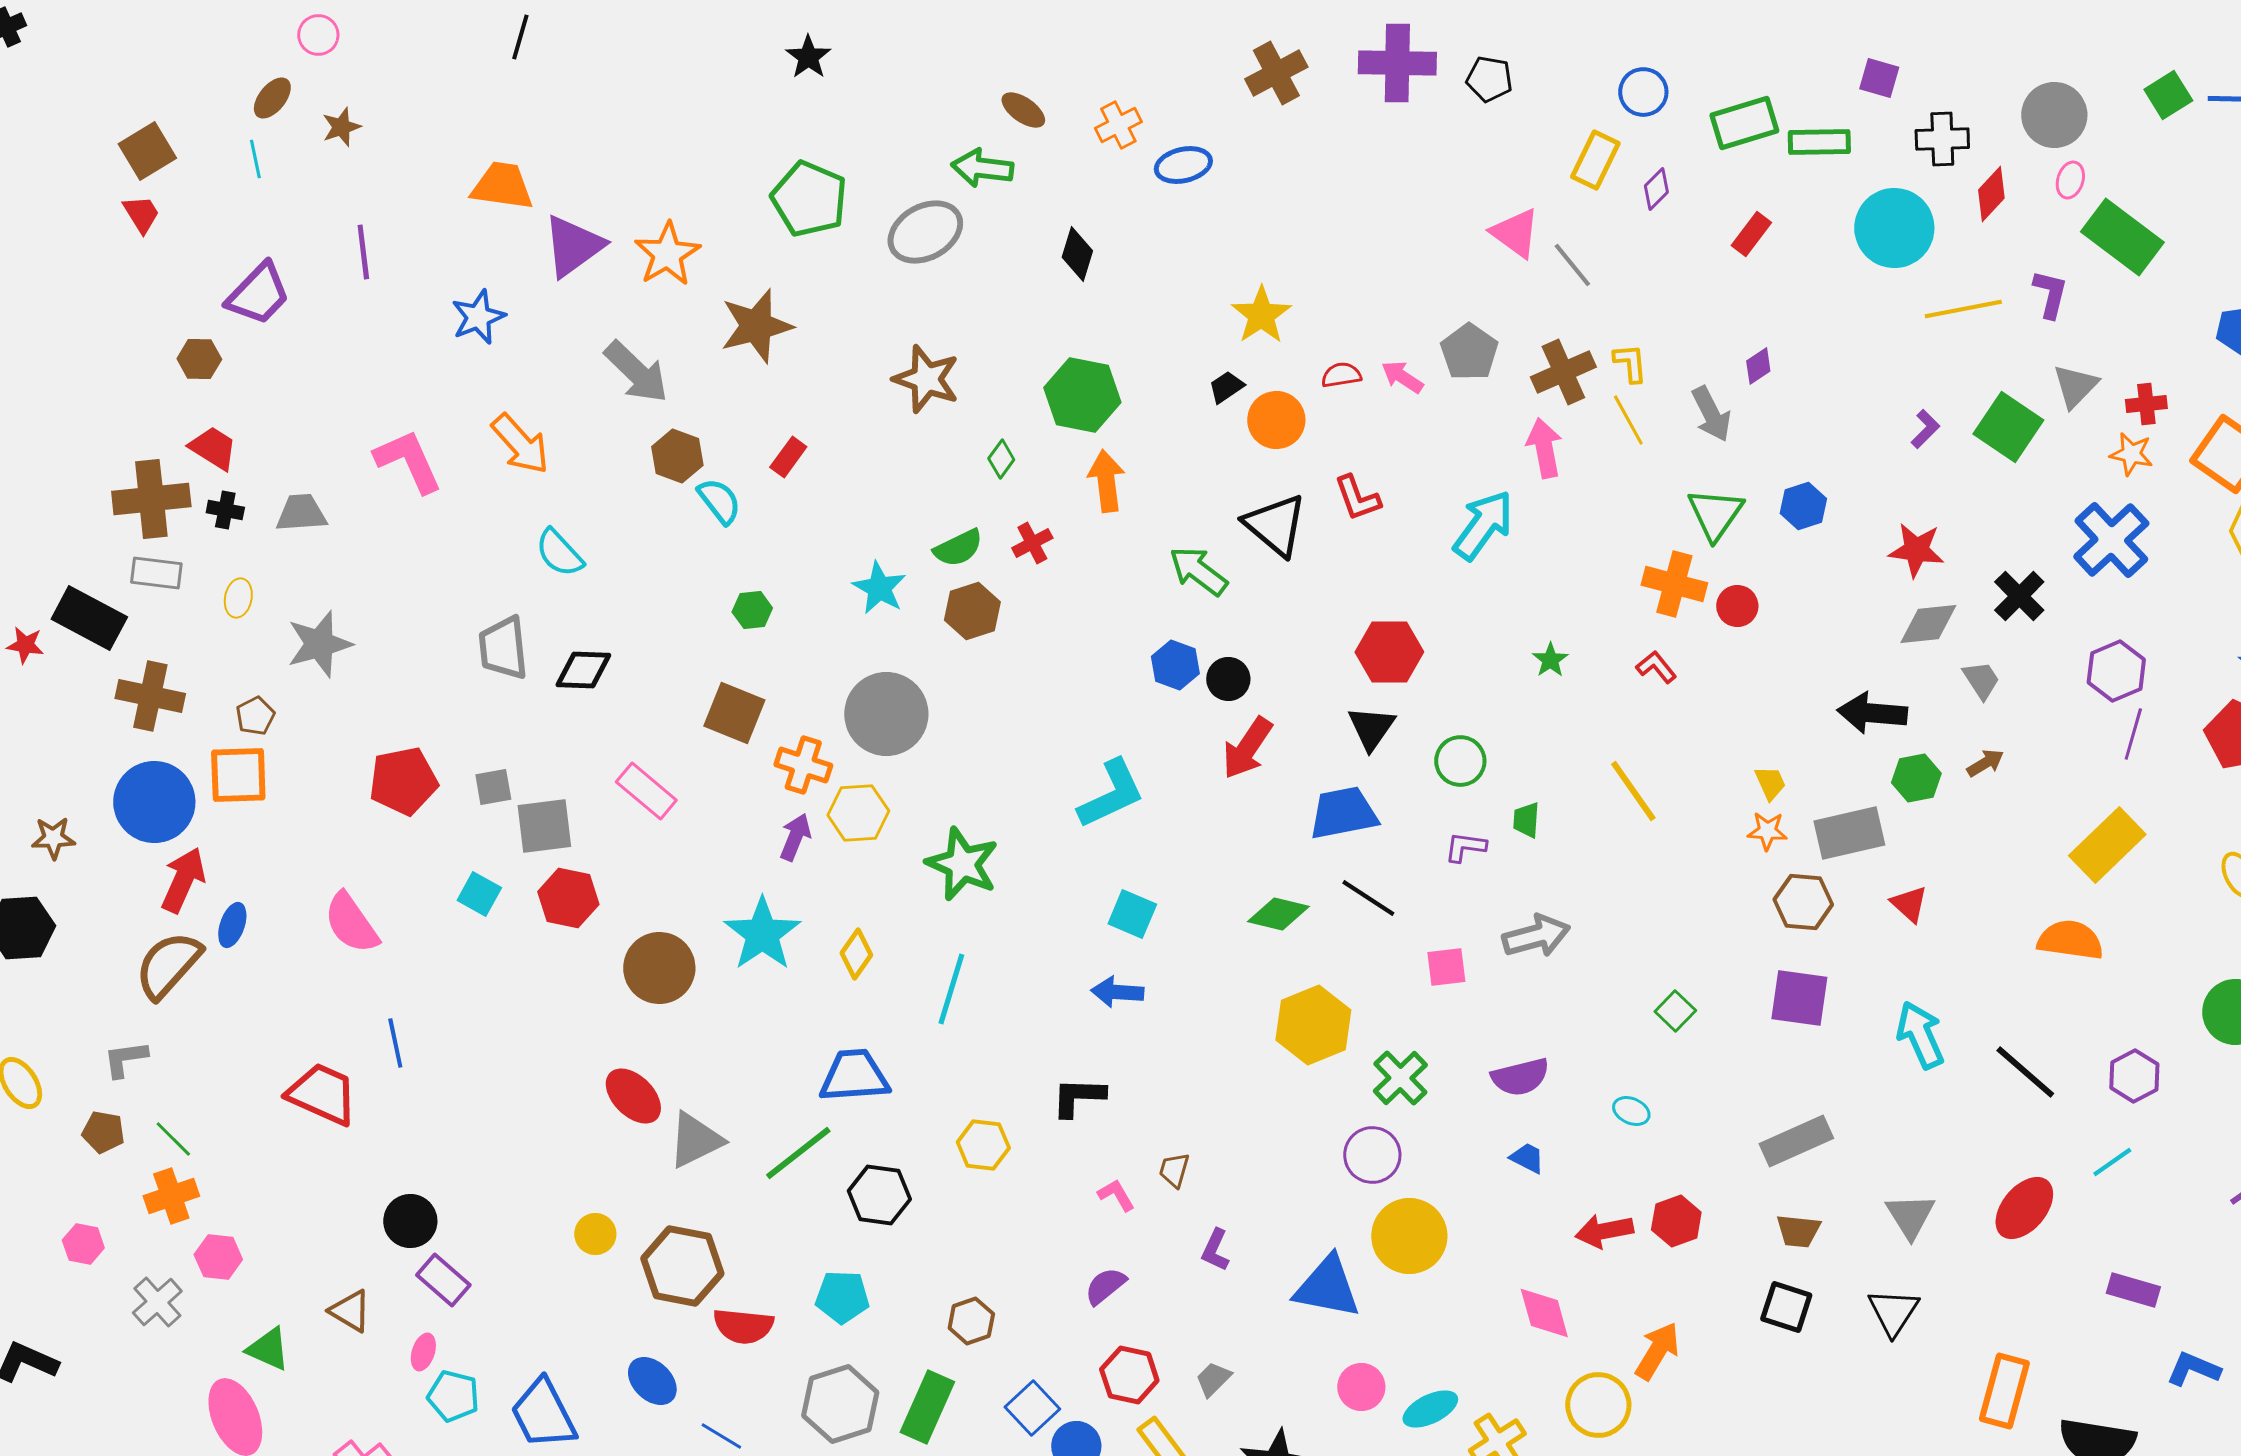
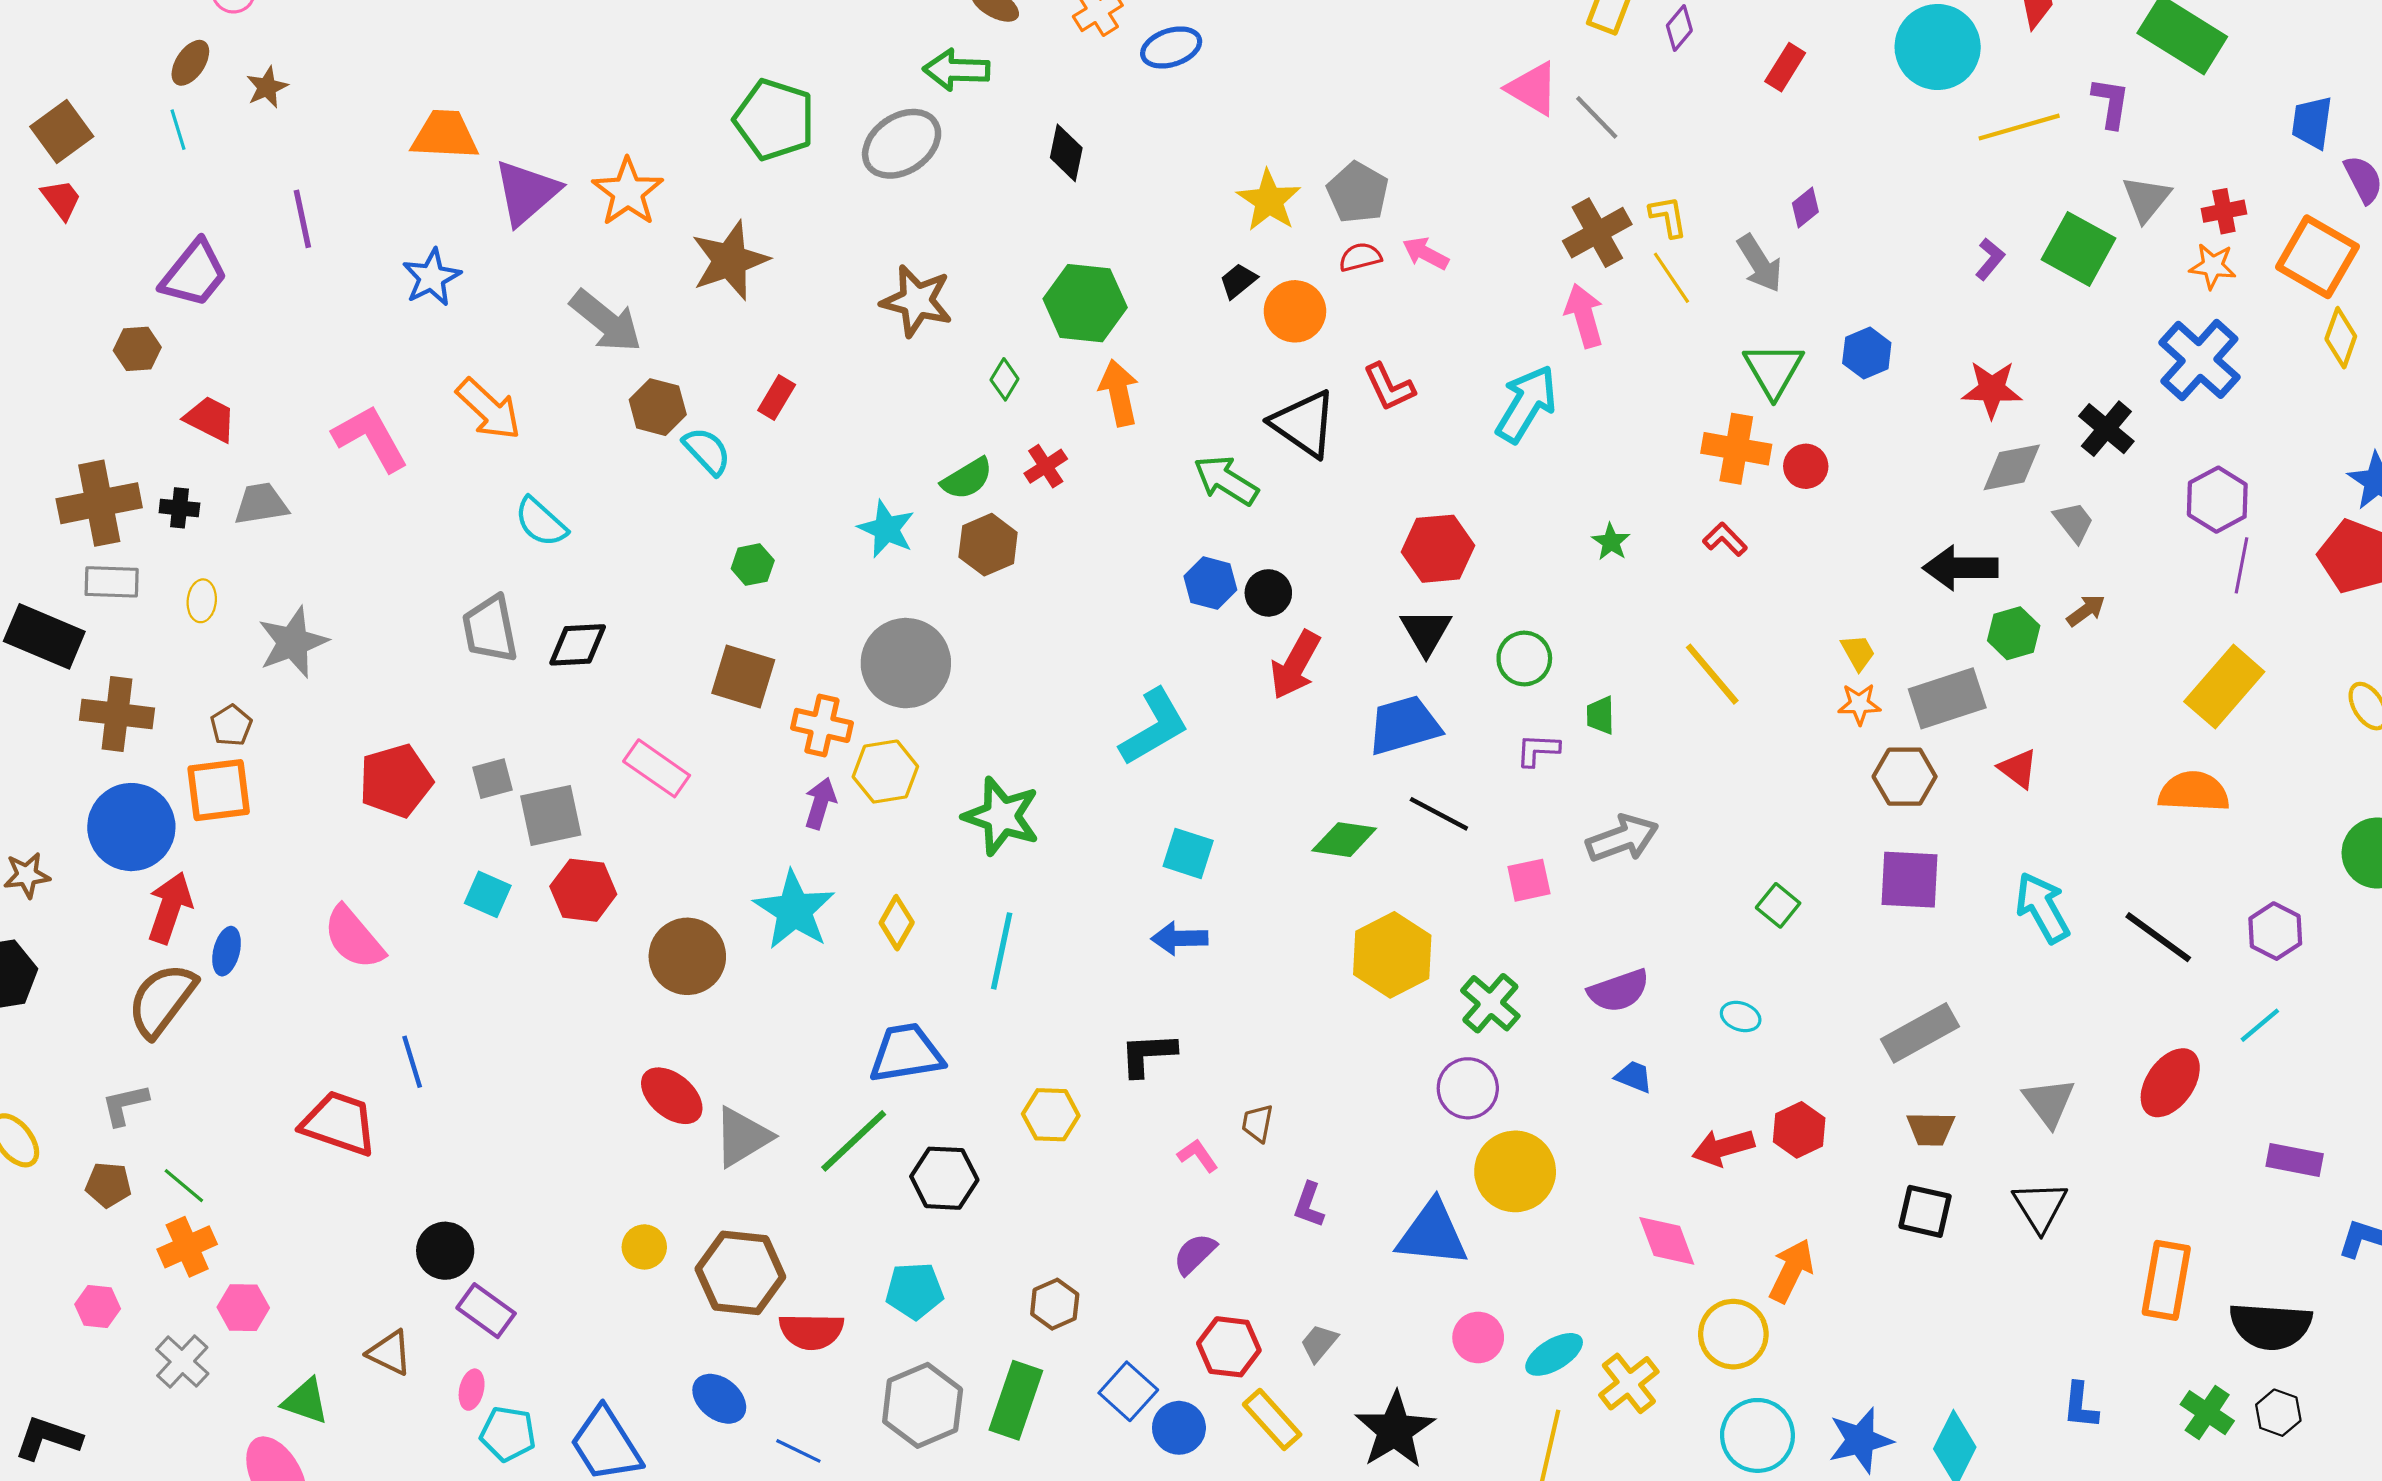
gray pentagon: (1469, 352) -> (1358, 193), moved
red trapezoid: (213, 448) -> (210, 419), moved

